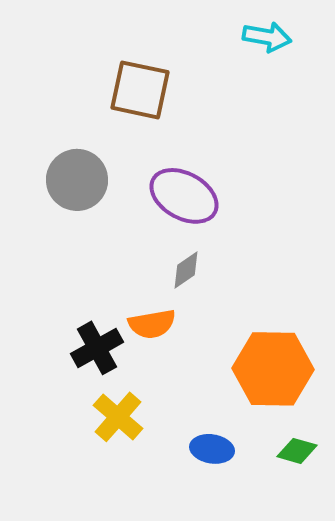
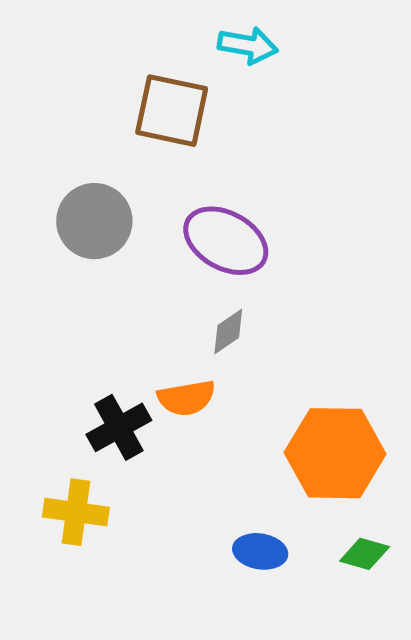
cyan arrow: (267, 37) -> (248, 45), moved
yellow cross: (118, 417) -> (76, 512), moved, turned -33

